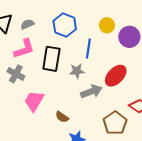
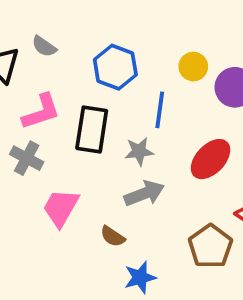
gray semicircle: (27, 24) -> (44, 46), moved, turned -120
gray arrow: (91, 91) -> (144, 193), moved

